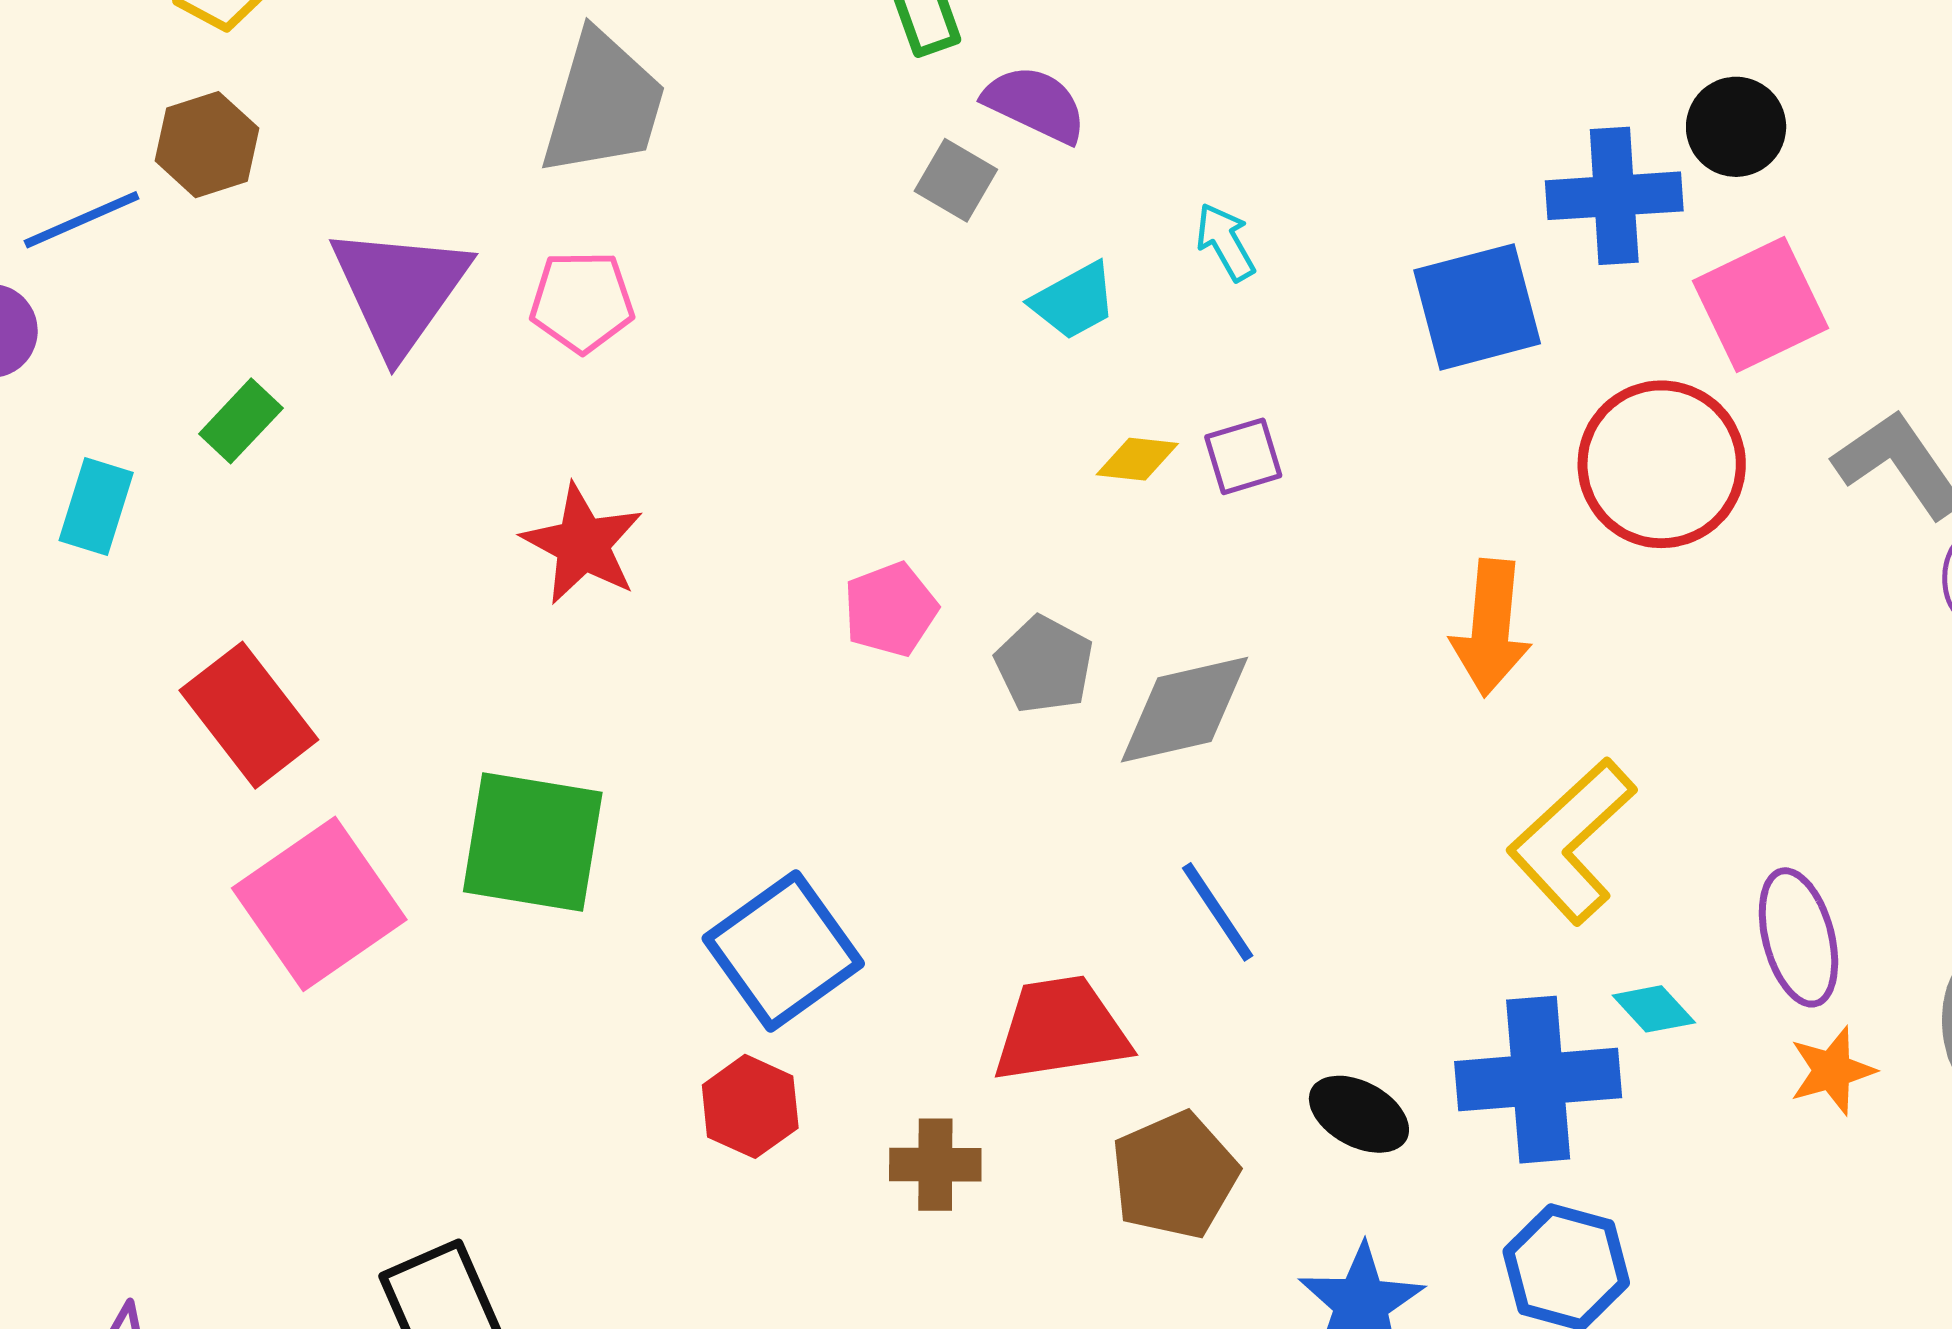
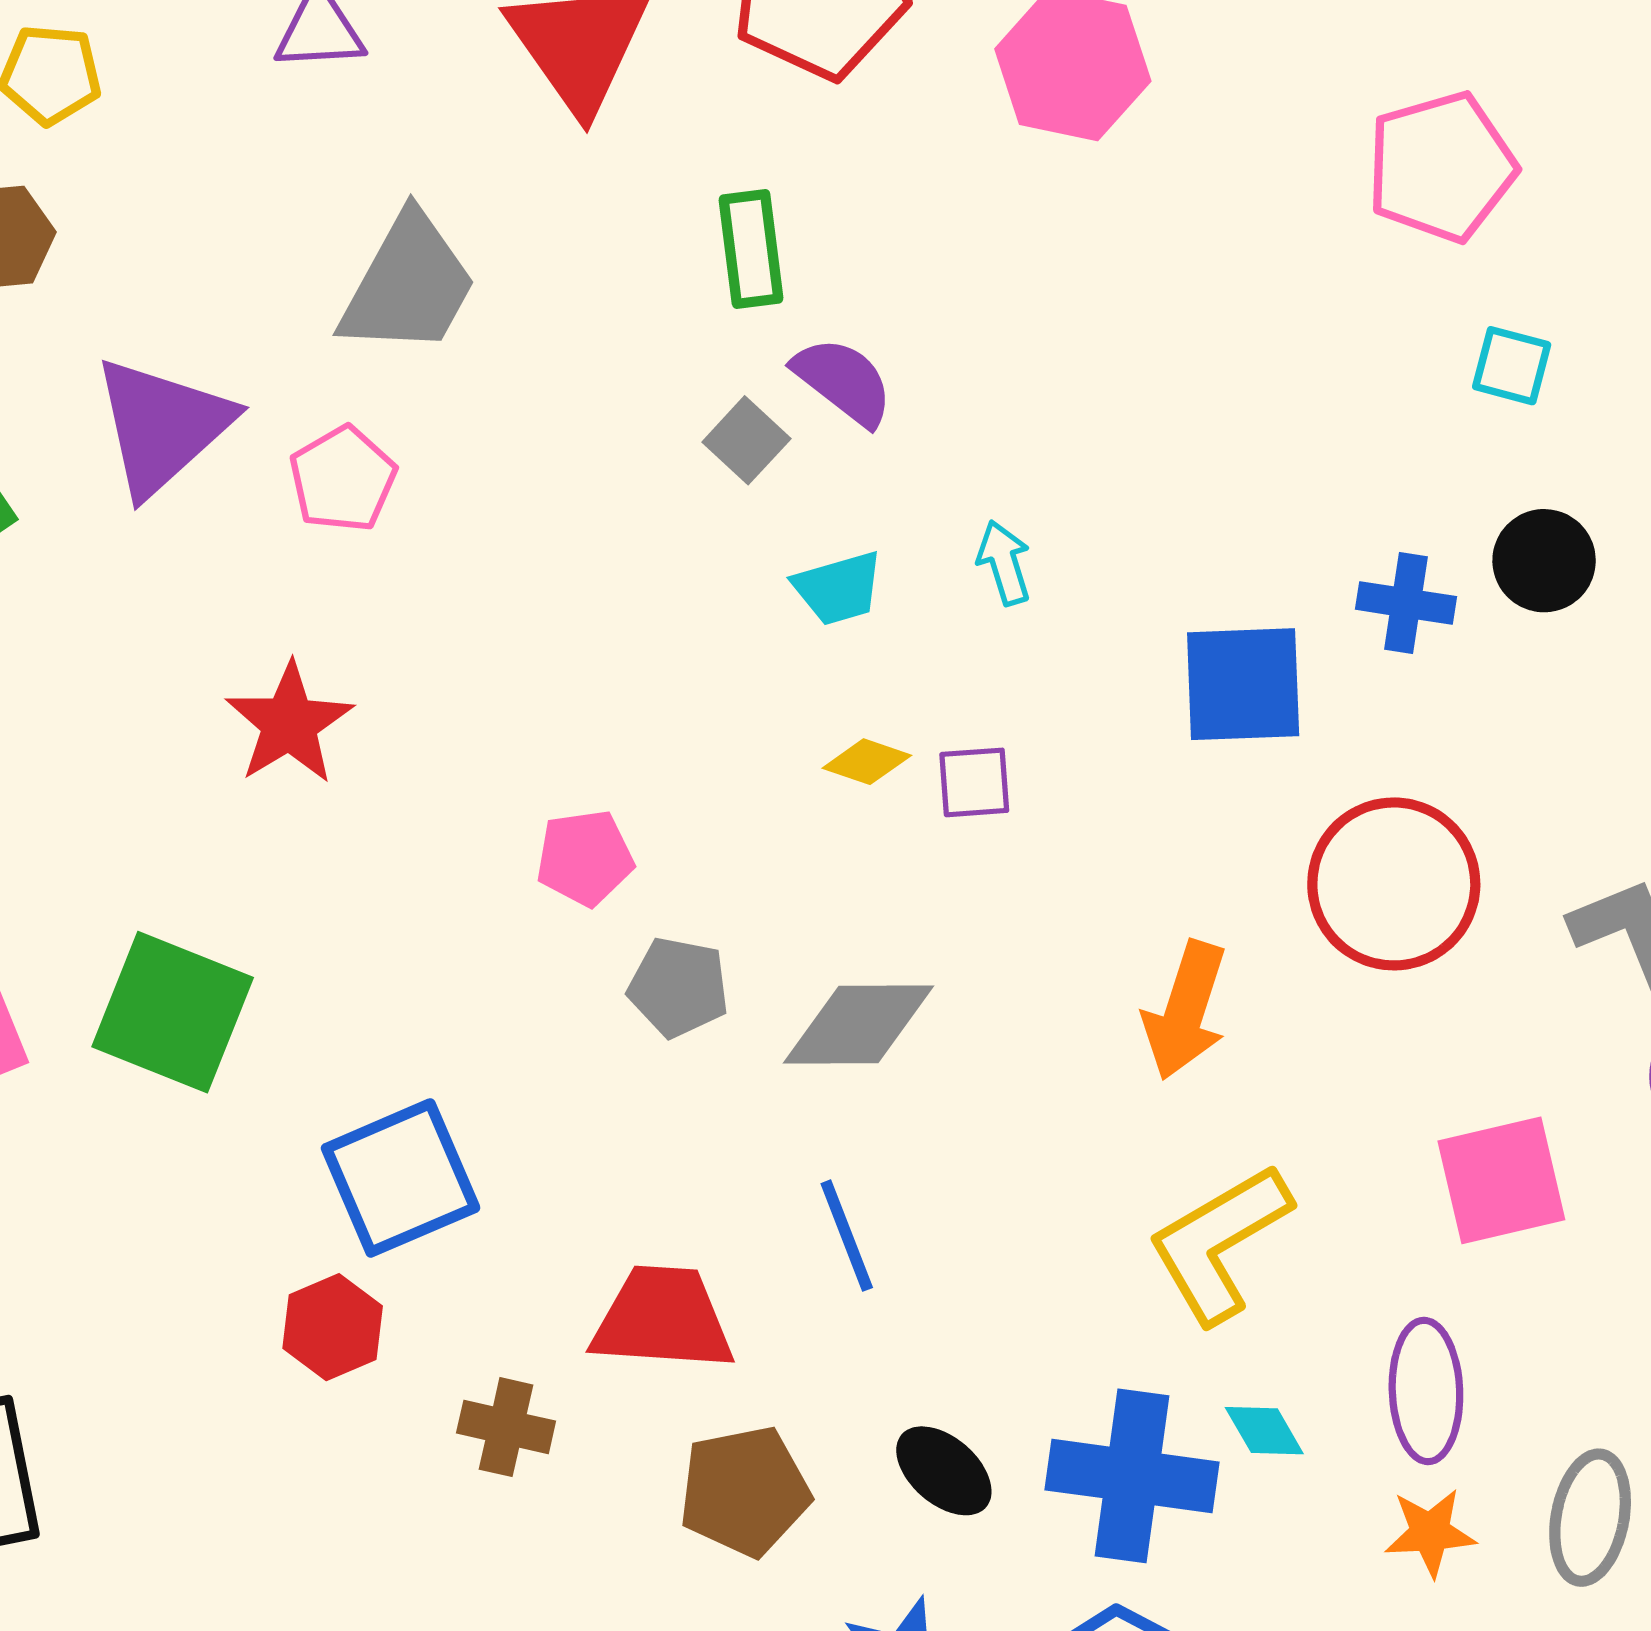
blue cross: (1614, 196) -> (1406, 603), size x0.7
pink pentagon: (582, 302) -> (343, 479), turned 30
pink square: (1761, 305) -> (1501, 1180), moved
gray pentagon: (1044, 665) -> (678, 987), moved, turned -30

